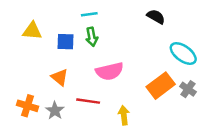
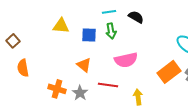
black semicircle: (156, 17) -> (136, 17), moved

